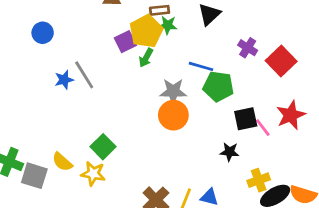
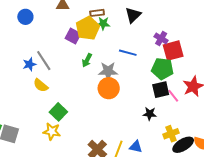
blue circle: (43, 33) -> (25, 17), moved
purple square: (125, 42) -> (73, 36), turned -35
green arrow: (146, 58) -> (87, 60), moved
red square: (281, 61) -> (173, 51), moved, turned 30
green pentagon: (218, 86) -> (163, 69), moved
yellow semicircle: (62, 162) -> (41, 85), moved

